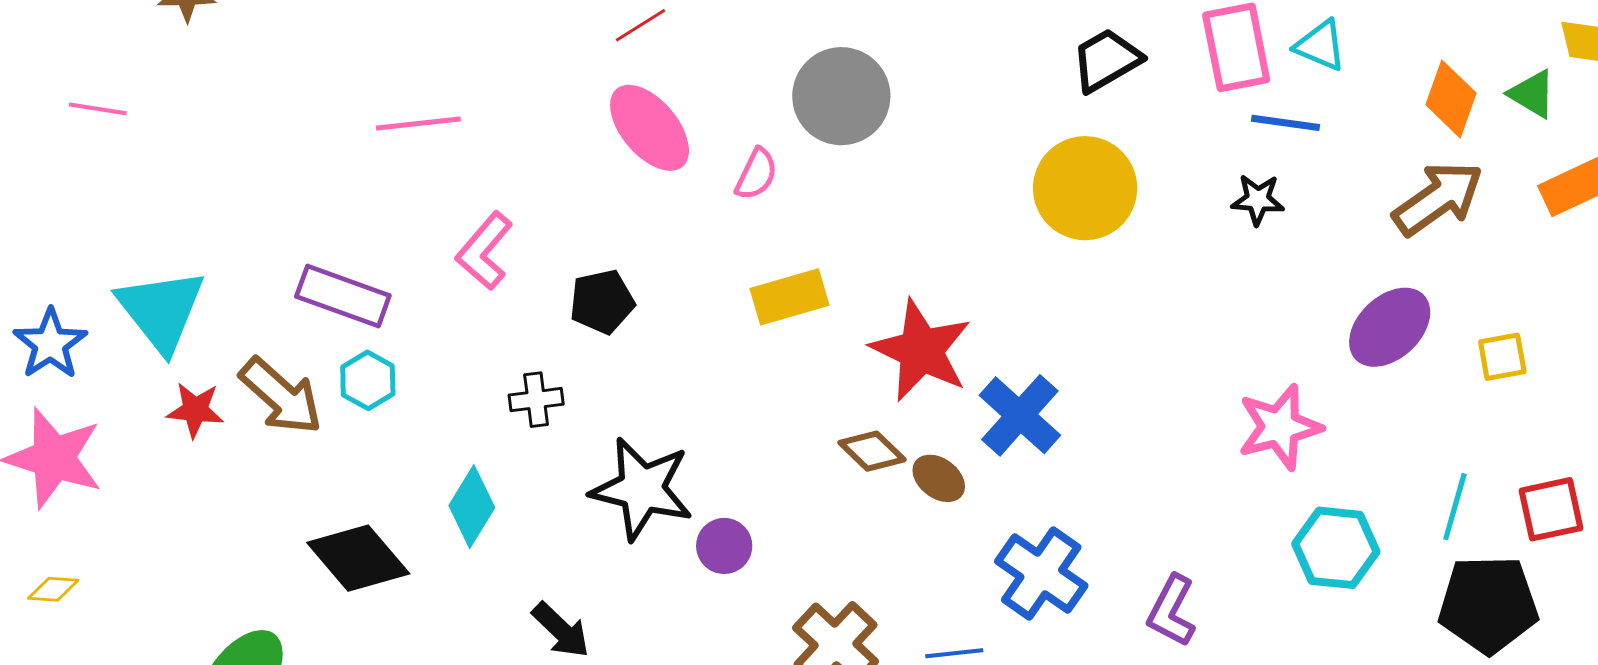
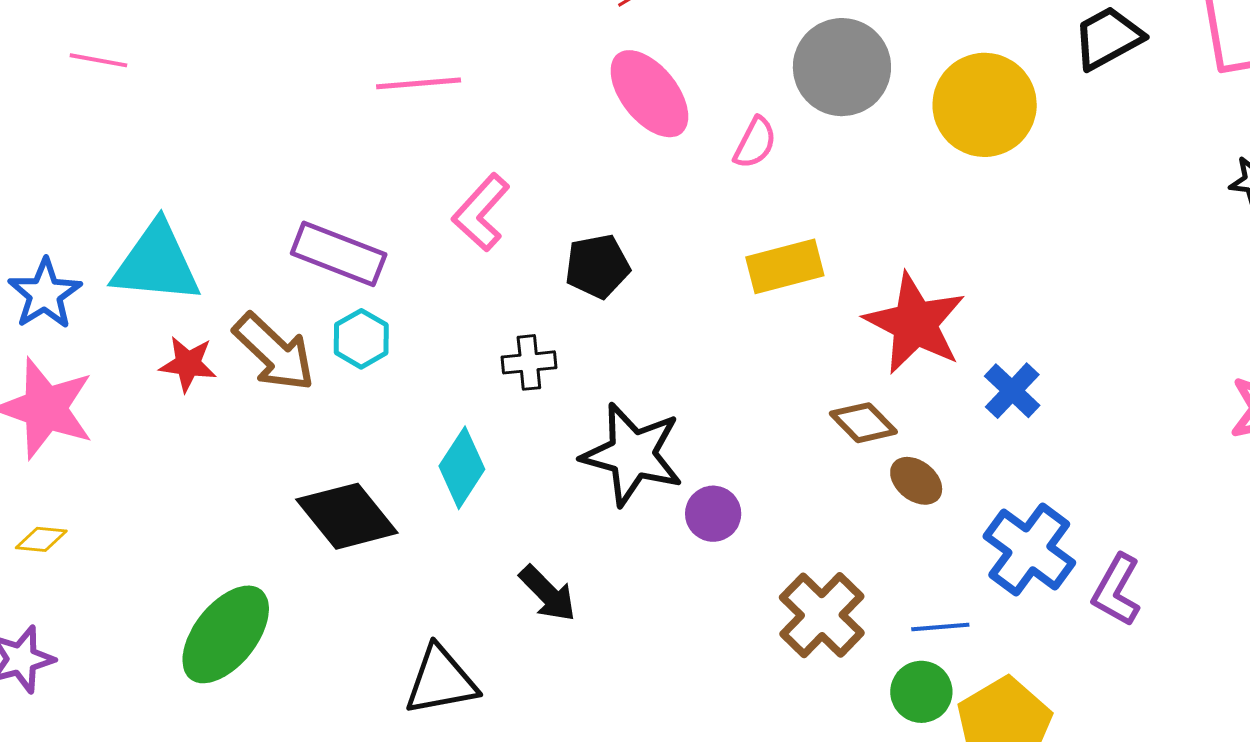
yellow circle: (1085, 188) -> (985, 105), moved
cyan triangle: (161, 310) -> (156, 263), turned -48
blue cross: (1020, 415) -> (1012, 391), size x0.7
brown ellipse: (939, 478) -> (916, 481), moved
purple L-shape: (1172, 611) -> (1117, 590), moved

